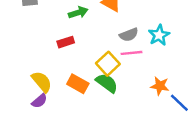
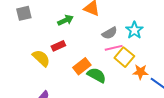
yellow square: (108, 64) -> (124, 57), moved
yellow semicircle: (42, 82) -> (41, 58), moved
orange rectangle: (78, 84) -> (82, 66), moved, turned -60

